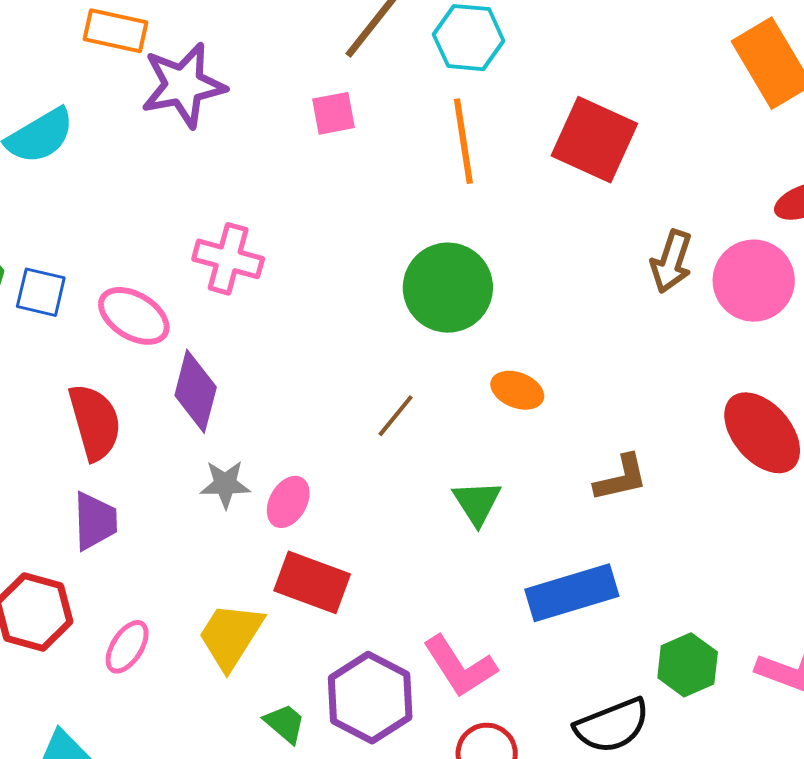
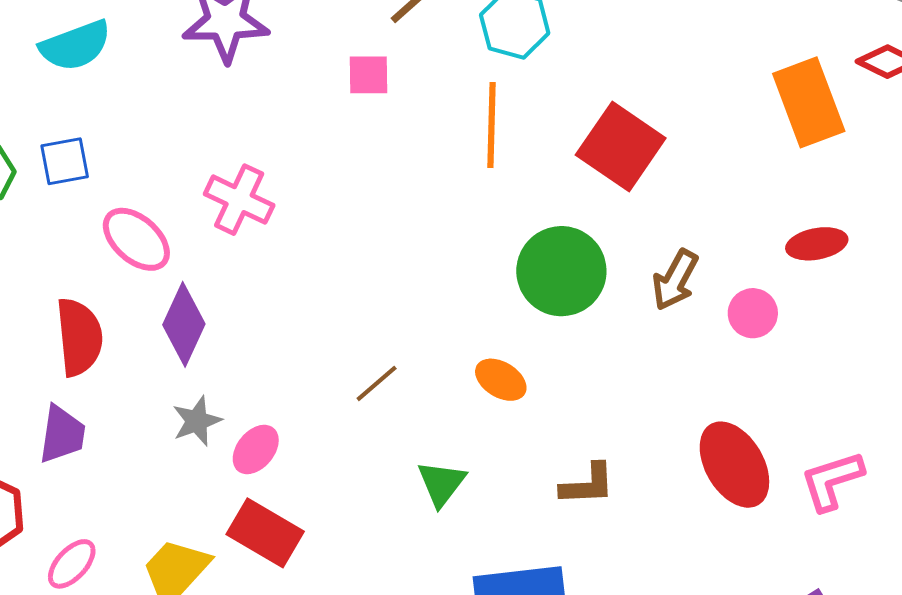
pink circle: (754, 281) -> (753, 313), size x0.6
green circle: (448, 288) -> (561, 271), moved
blue square: (41, 292) -> (65, 161), moved, turned -34
gray star: (225, 484) -> (197, 421), turned -30

